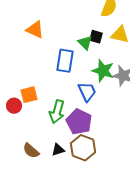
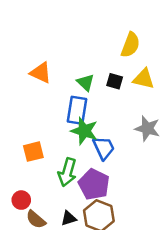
green triangle: (85, 43) -> (86, 82), moved
green star: (103, 71) -> (84, 131), moved
red circle: (14, 106) -> (21, 200), moved

